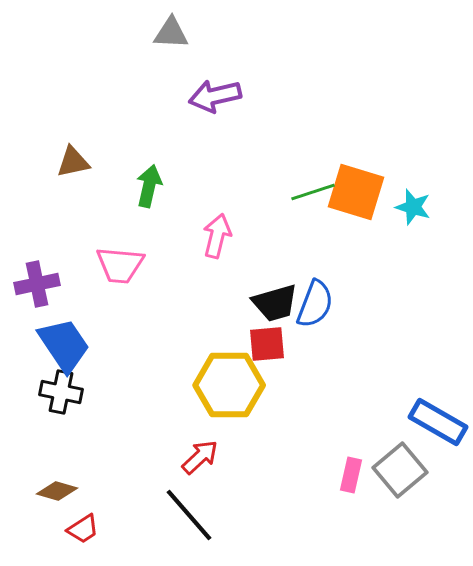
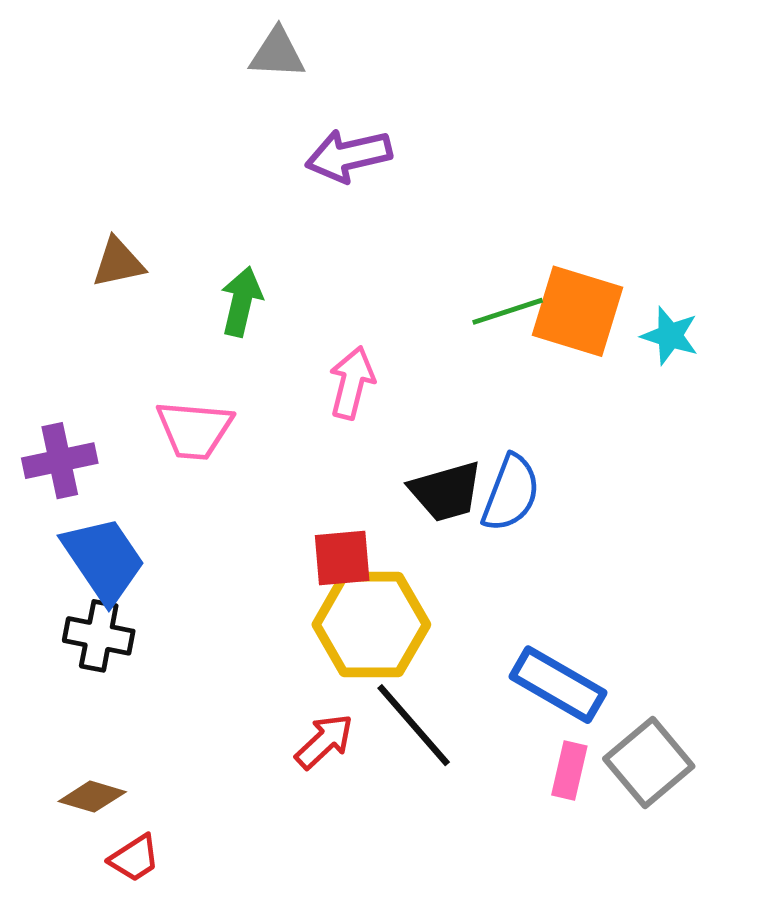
red square: (267, 344) -> (342, 558), moved
blue rectangle: (438, 422) -> (558, 685), moved
black line: (189, 515) -> (414, 725), moved

